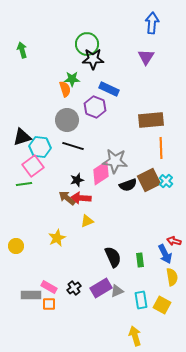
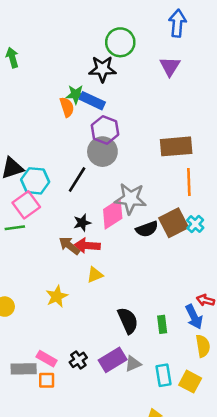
green circle: (87, 44) -> (120, 42), moved
blue rectangle: (109, 89) -> (92, 101), moved
gray circle: (67, 120) -> (102, 152), moved
black line: (73, 146) -> (77, 180), turned -75

